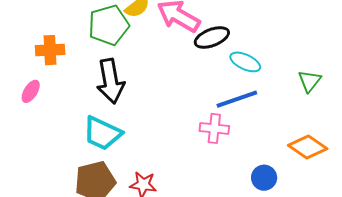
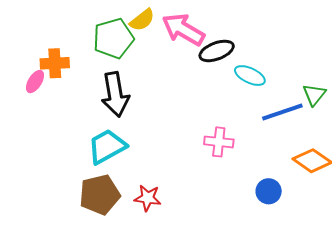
pink ellipse: (31, 91) -> (35, 82), moved
blue line: (237, 99) -> (282, 112), moved
cyan trapezoid: (102, 133) -> (107, 147), turned 126

